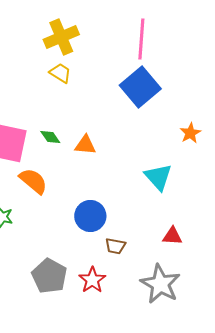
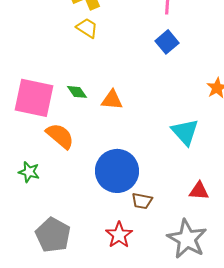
blue square: (140, 87) -> (167, 42), size x0.6
blue circle: (90, 216) -> (117, 171), size x1.4
gray pentagon: (49, 276) -> (53, 235), moved

